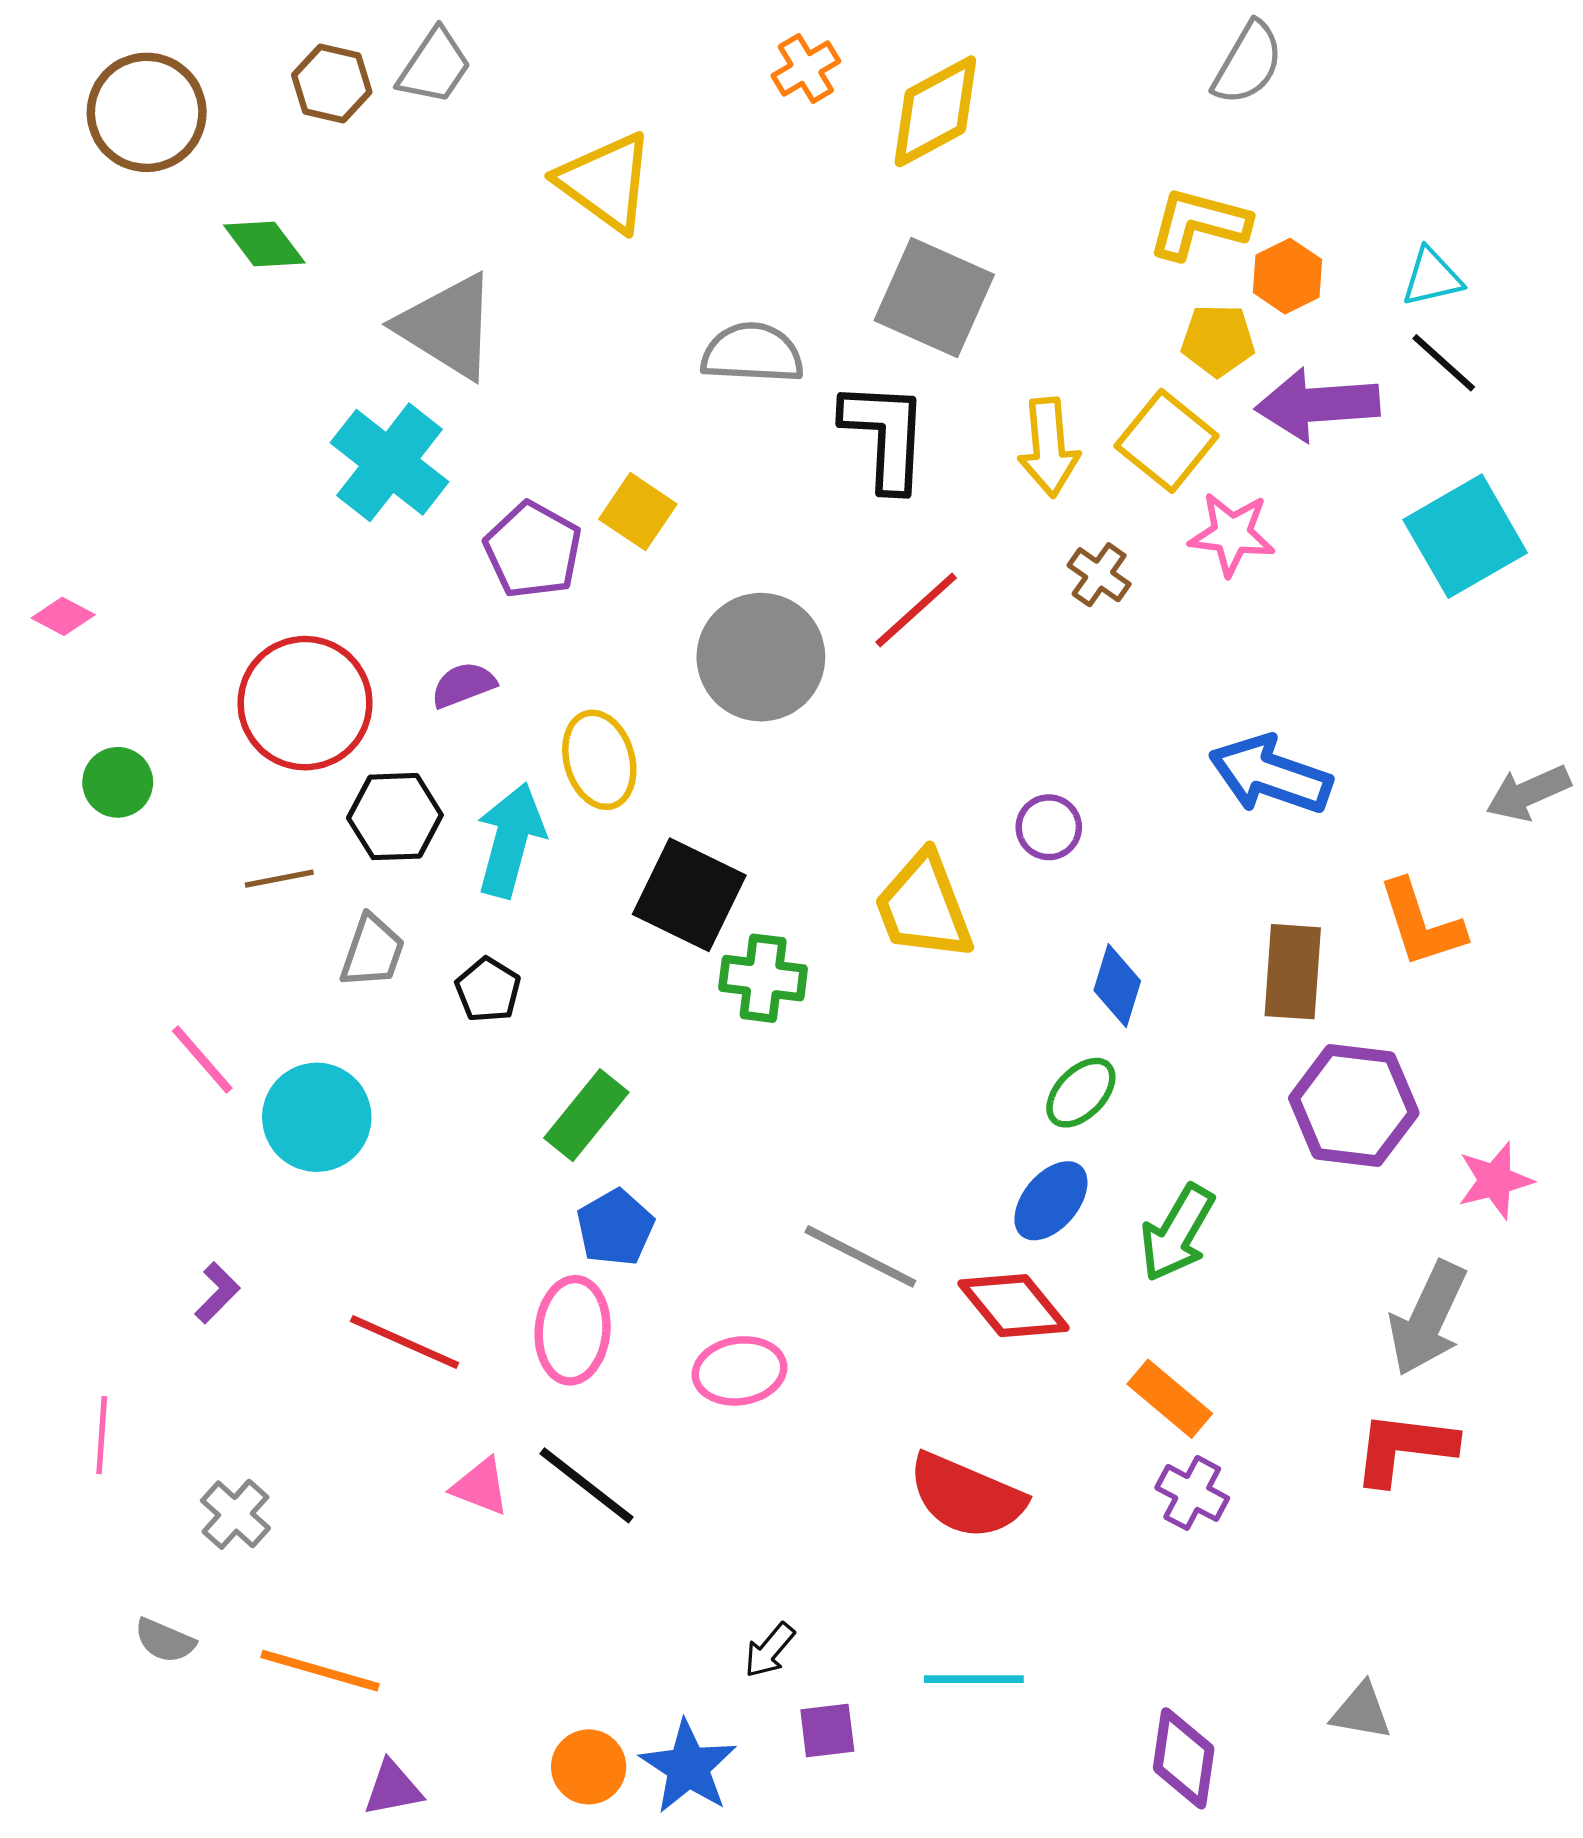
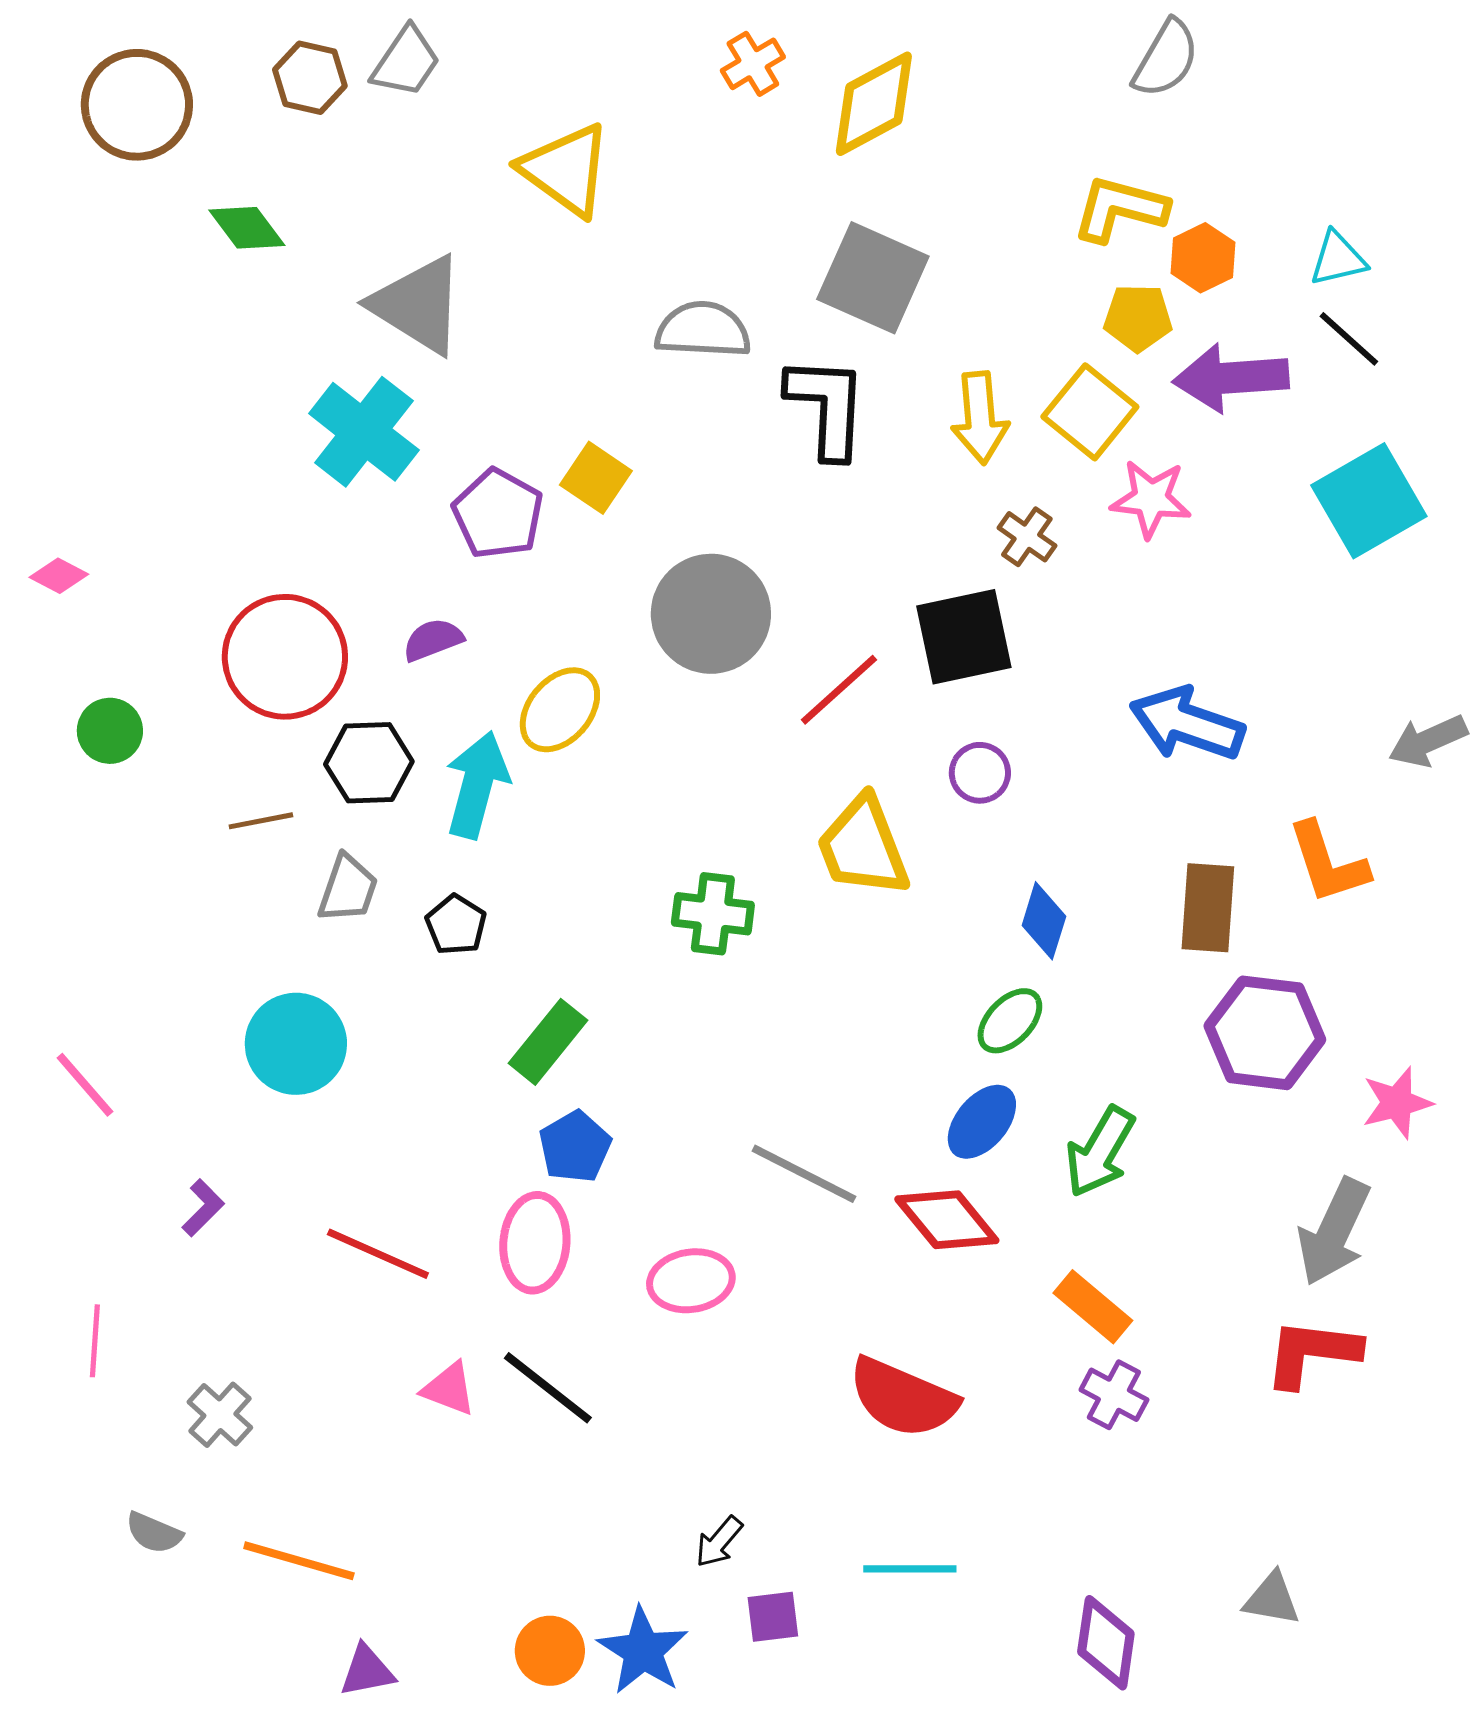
red line: (916, 610) -> (839, 690), moved
yellow ellipse: (599, 760) -> (560, 710), turned 56
black square: (689, 895) -> (964, 637), moved, turned -38
pink line: (202, 1059) -> (85, 1085), moved

